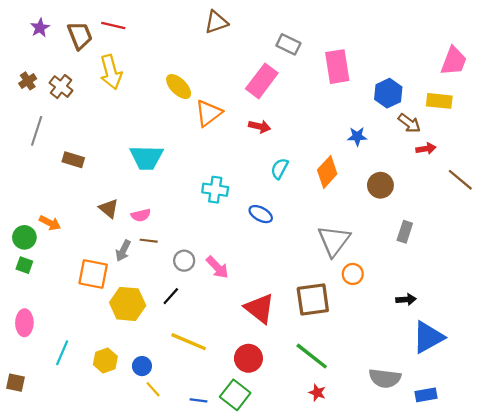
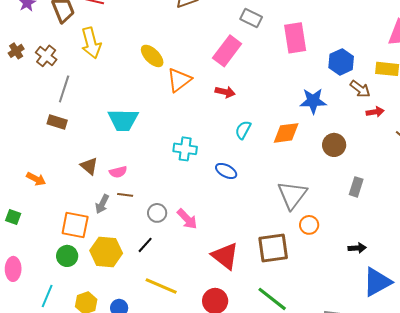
gray line: (37, 131) -> (64, 89), moved
blue star: (357, 136) -> (313, 101), size x1.5
orange diamond: (327, 172) -> (286, 133), turned 40
green circle: (24, 237) -> (67, 256), moved

